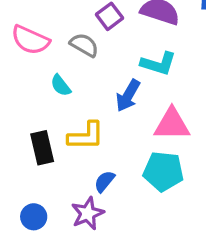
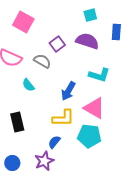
cyan L-shape: (158, 64) -> (99, 75), moved
pink triangle: (172, 124) -> (94, 108), turned 30
yellow L-shape: (86, 136) -> (63, 118), moved

